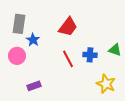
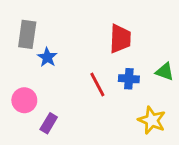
red trapezoid: (68, 27) -> (120, 39), moved, turned -35
pink circle: (17, 56) -> (24, 100), moved
purple rectangle: (34, 86) -> (49, 123), turned -40

